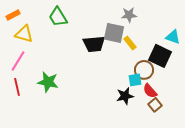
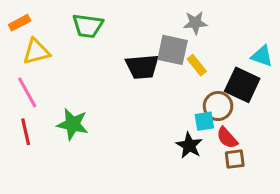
green trapezoid: (58, 17) -> (88, 26), turned -50
yellow triangle: (24, 34) -> (36, 51), turned -30
pink line: (18, 61) -> (27, 92), turned -60
black star: (125, 96) -> (189, 145), turned -30
brown square: (155, 105) -> (235, 159), turned 32

